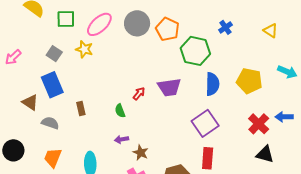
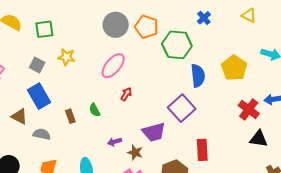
pink ellipse: (99, 24) -> (113, 66), moved
yellow pentagon: (249, 81) -> (234, 68), turned 30
purple trapezoid: (169, 87) -> (154, 132), moved
green semicircle: (120, 111) -> (95, 110), moved
purple square: (205, 123) -> (182, 108), moved

